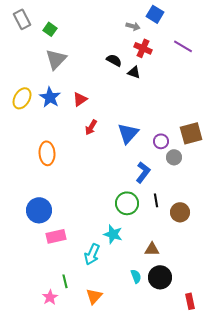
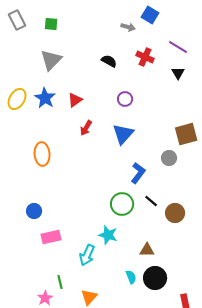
green square: (50, 29) -> (51, 24), moved, turned -32
red cross: (143, 48) -> (145, 57), moved
black triangle: (134, 72) -> (178, 73), moved, turned 40
purple circle: (161, 141) -> (125, 99), moved
black line: (156, 200) -> (151, 201), turned -40
blue circle: (39, 210) -> (34, 211), size x0.6

